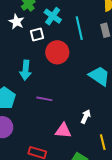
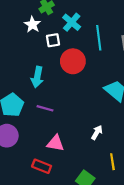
purple line: (44, 99) -> (45, 108), moved
pink triangle: (63, 131) -> (55, 143), moved

